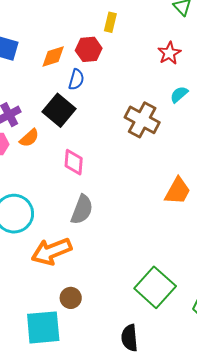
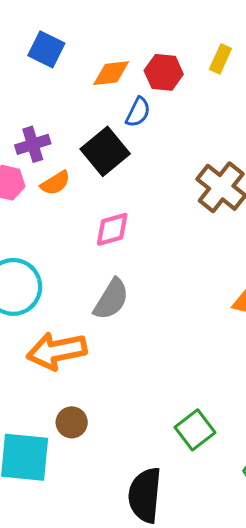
yellow rectangle: (110, 22) -> (220, 59), moved
pink diamond: (74, 162) -> (112, 229), turned 60
green square: (155, 287) -> (195, 430), size x0.7
black semicircle: (129, 338) -> (145, 495), size x1.4

